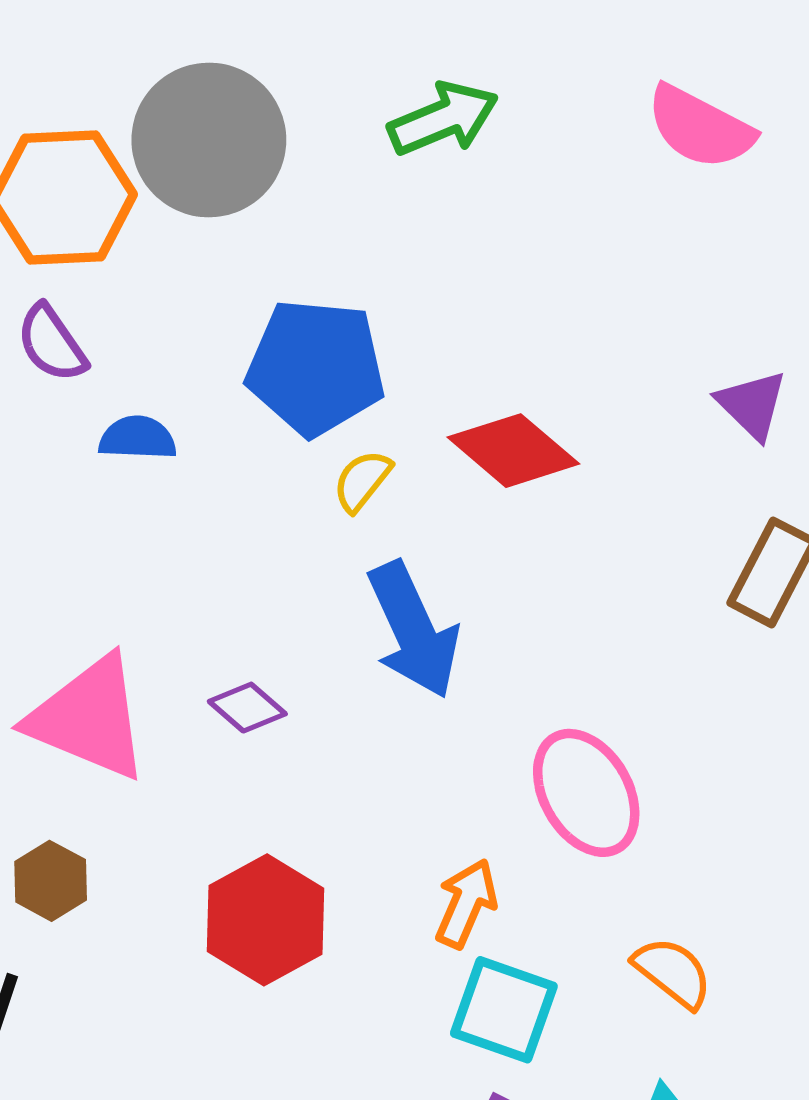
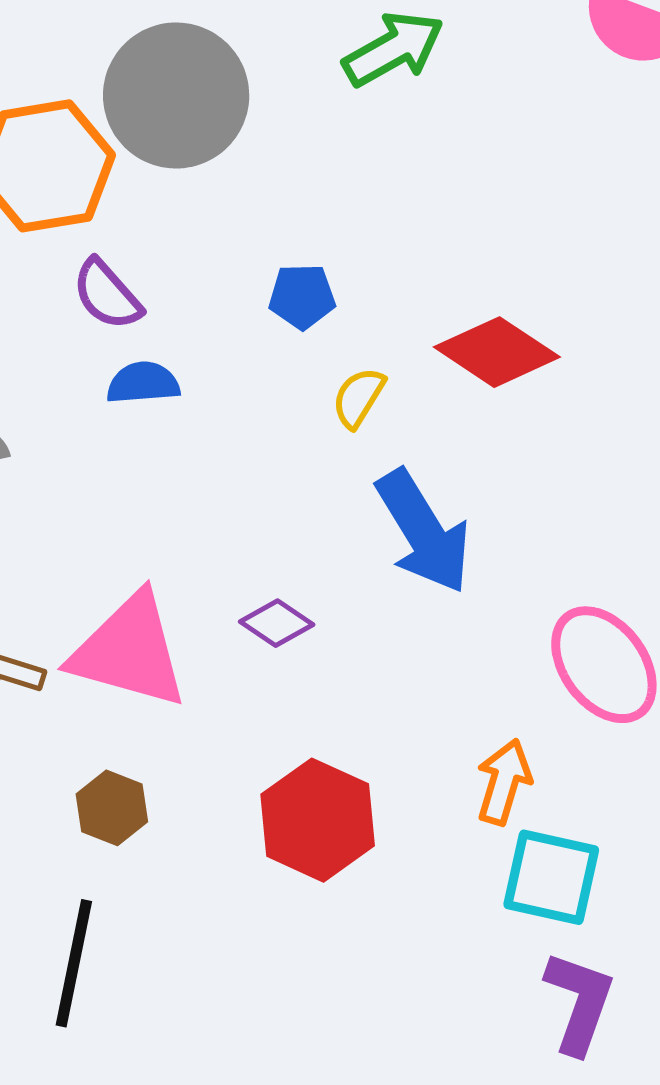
purple semicircle: (52, 343) -> (107, 295), moved
blue pentagon: (316, 367) -> (302, 296), size x0.5

